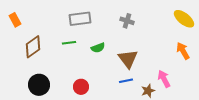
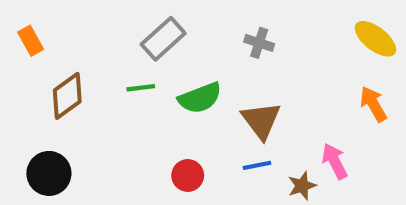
gray rectangle: (80, 19) -> (163, 39), turned -35
green semicircle: (98, 48) -> (200, 98), size x1.5
black circle: (39, 85) -> (49, 173), moved
red circle: (81, 87) -> (188, 175), moved

